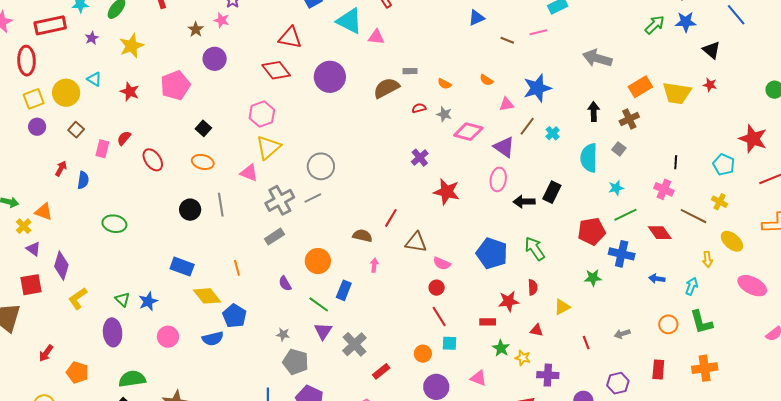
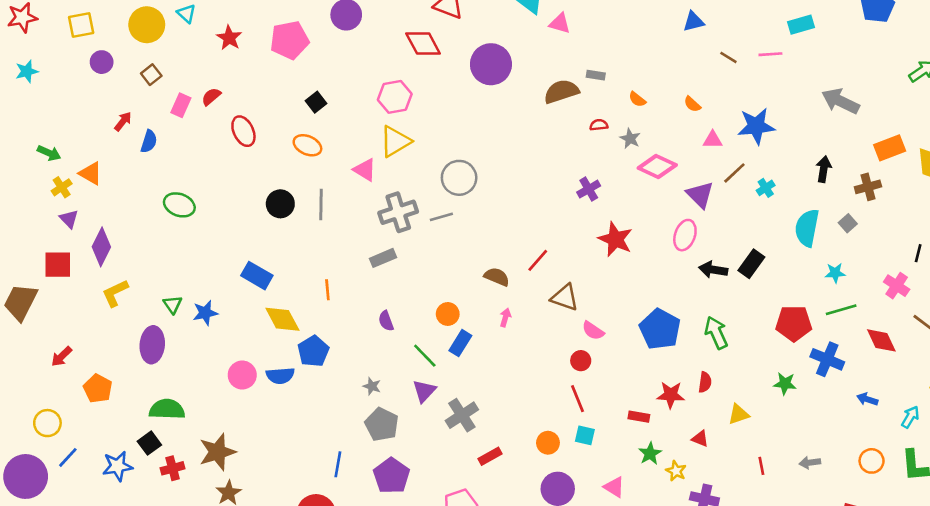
yellow square: (34, 99) -> (81, 25), moved
orange circle: (318, 261) -> (448, 314), moved, size x0.7
pink circle: (168, 337) -> (242, 375), moved

